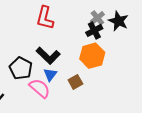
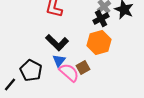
black pentagon: (21, 68) -> (31, 70), moved
pink semicircle: (40, 88) -> (69, 72), moved

